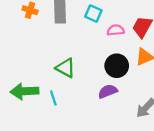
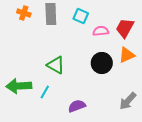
purple semicircle: (108, 91) -> (77, 106), moved
cyan line: (53, 98) -> (45, 92), turned 48

